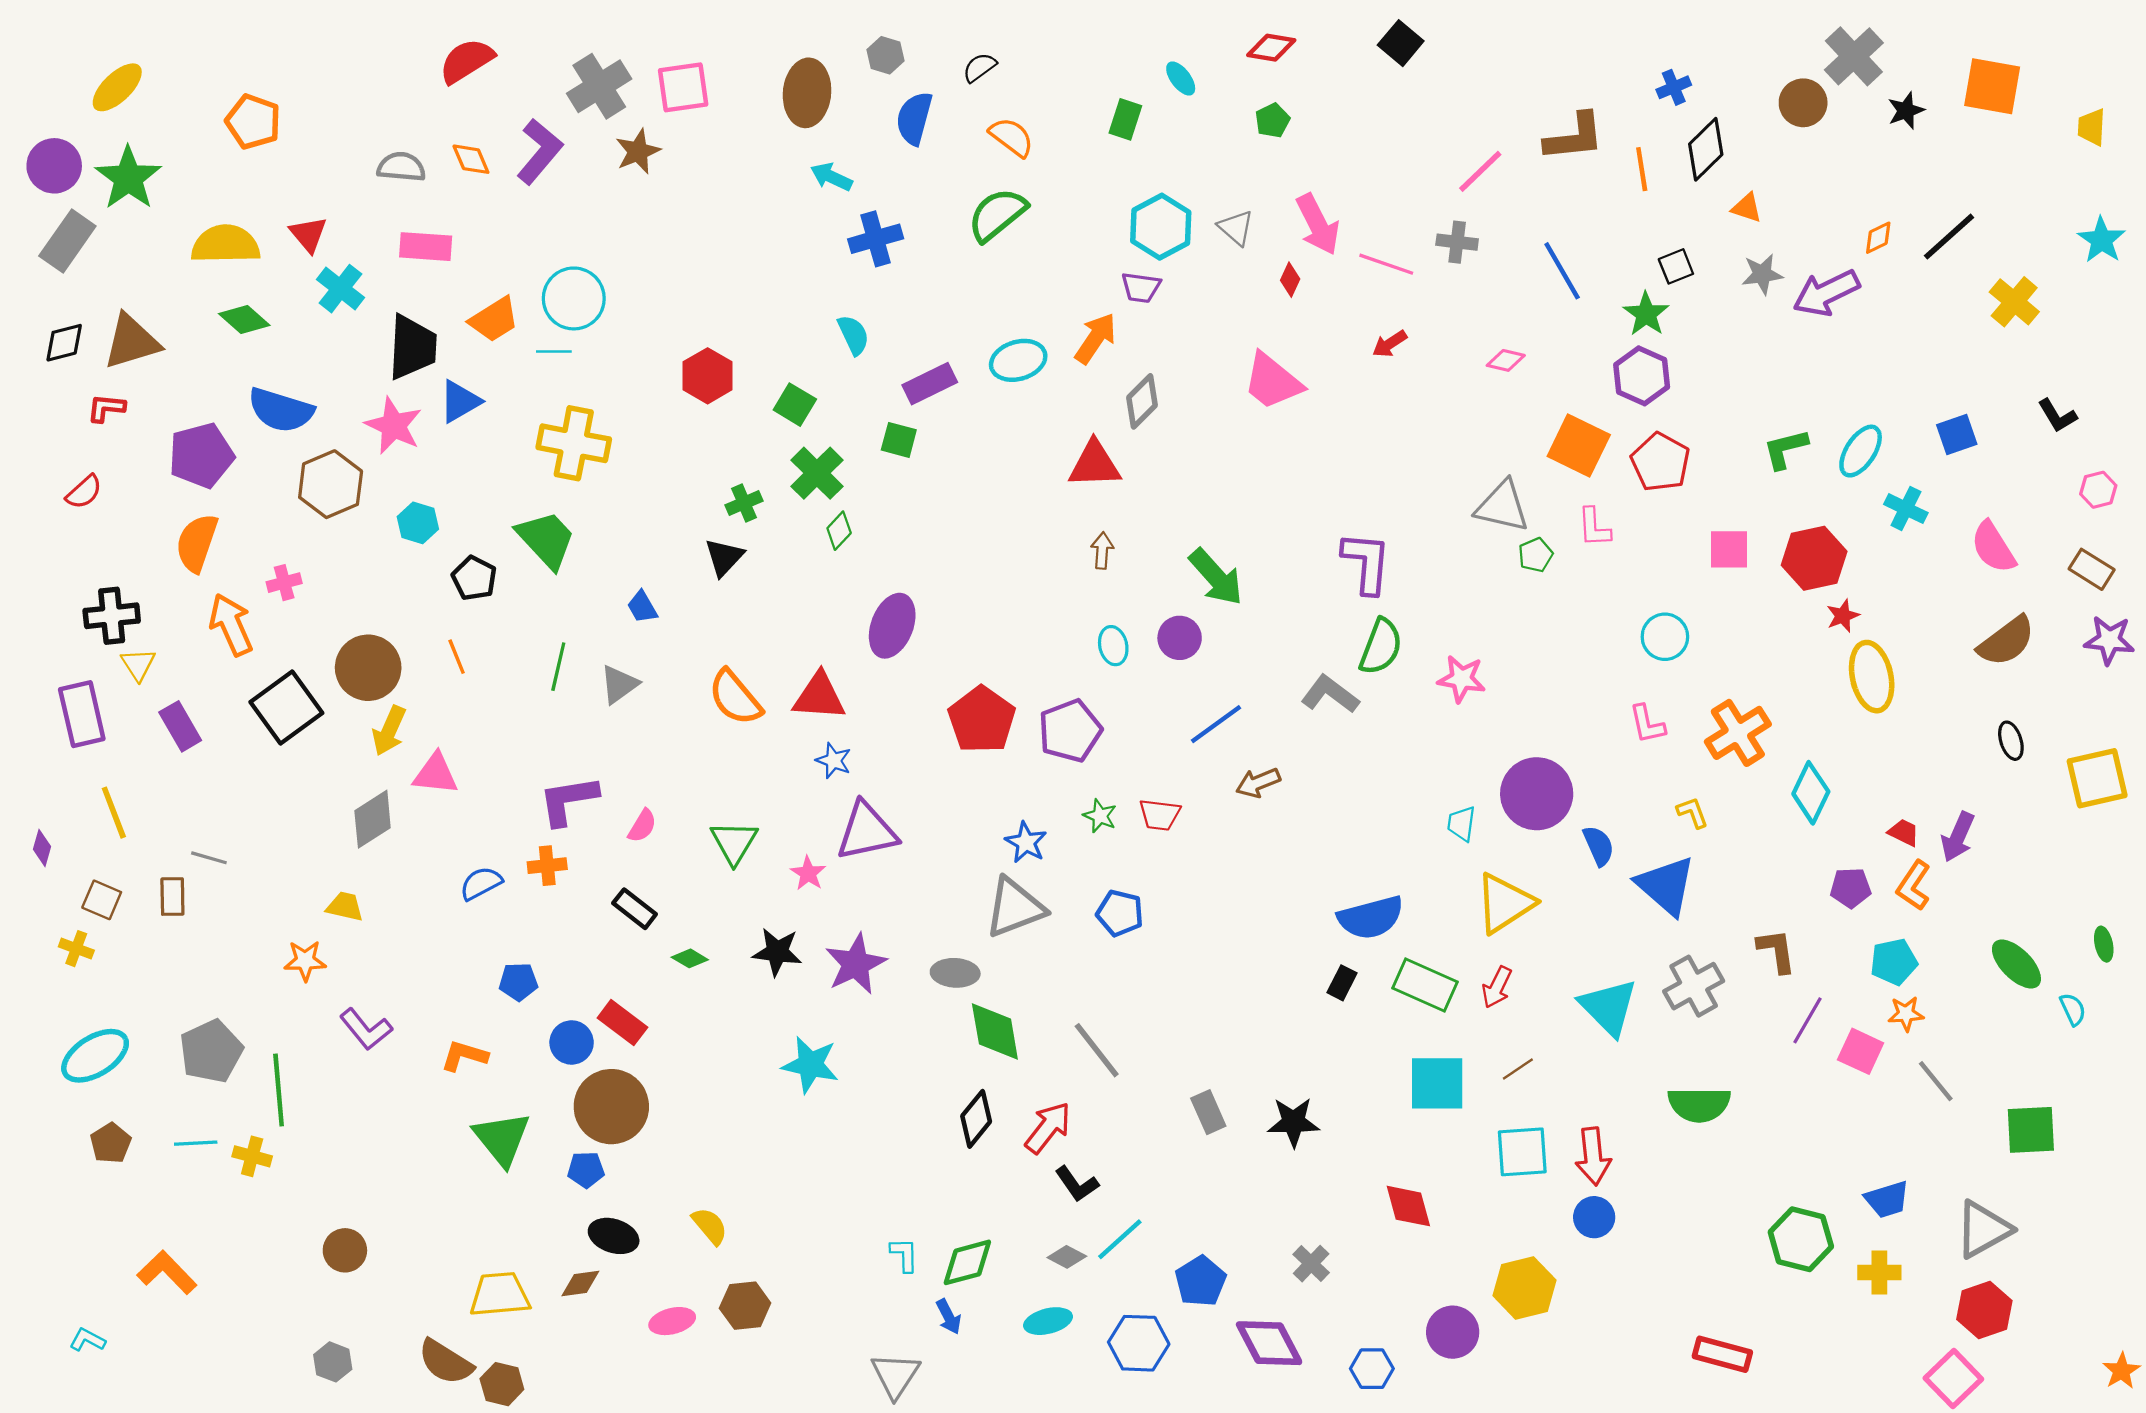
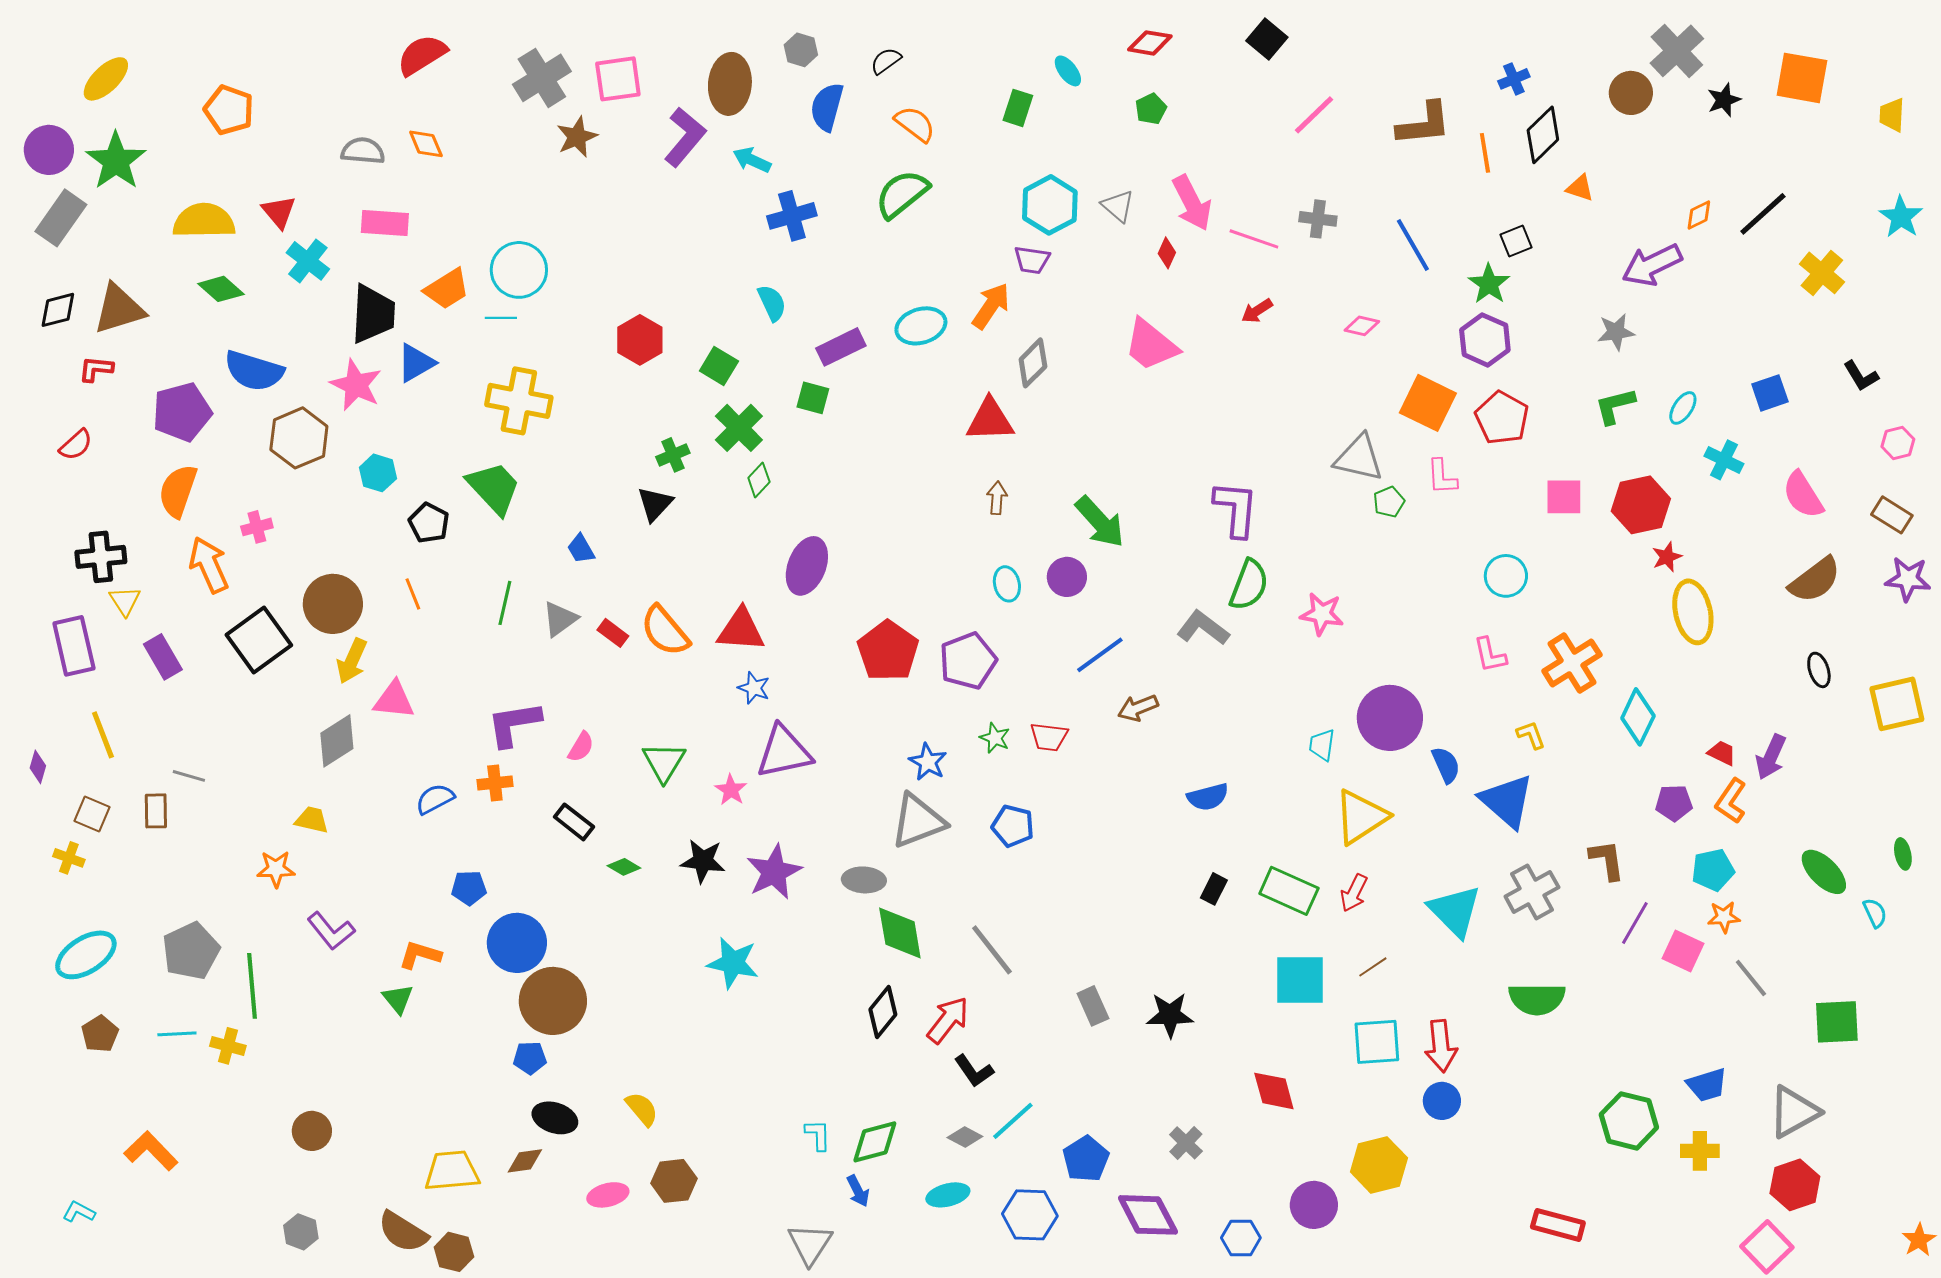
purple L-shape: (539, 151) -> (685, 137), moved
pink line: (1480, 171) -> (1314, 115), moved
gray star: (1762, 274) -> (1616, 332), moved
cyan ellipse: (1861, 451) -> (1683, 408), size x0.7
blue semicircle: (1371, 918) -> (1208, 797), moved, size x0.7
red rectangle: (622, 1023) -> (613, 633), moved, size x0.7
blue circle: (572, 1042) -> (517, 943), size x1.5
green triangle: (502, 1139) -> (398, 999), moved, size x0.6

